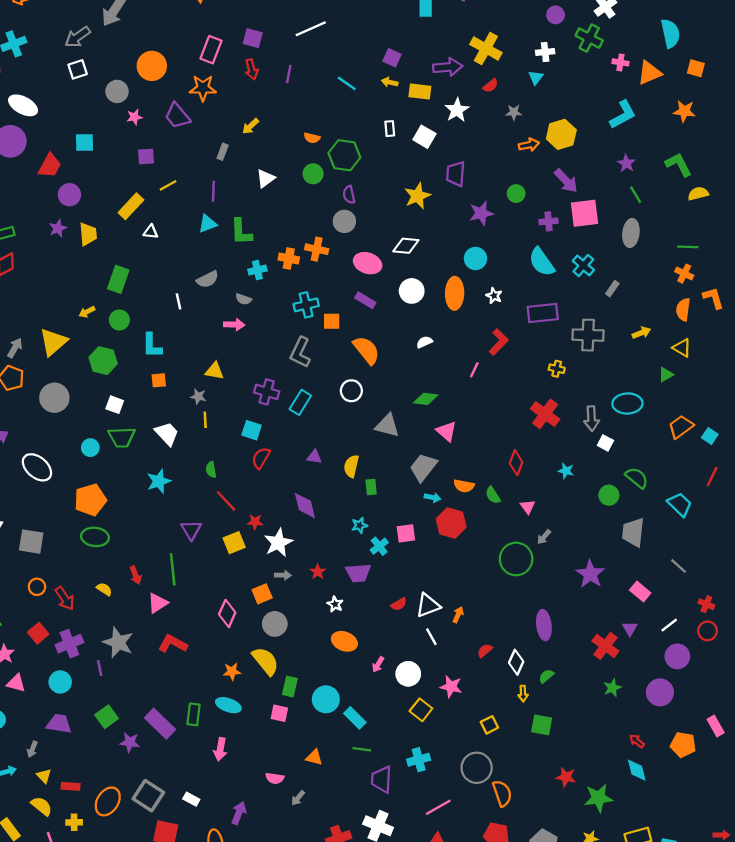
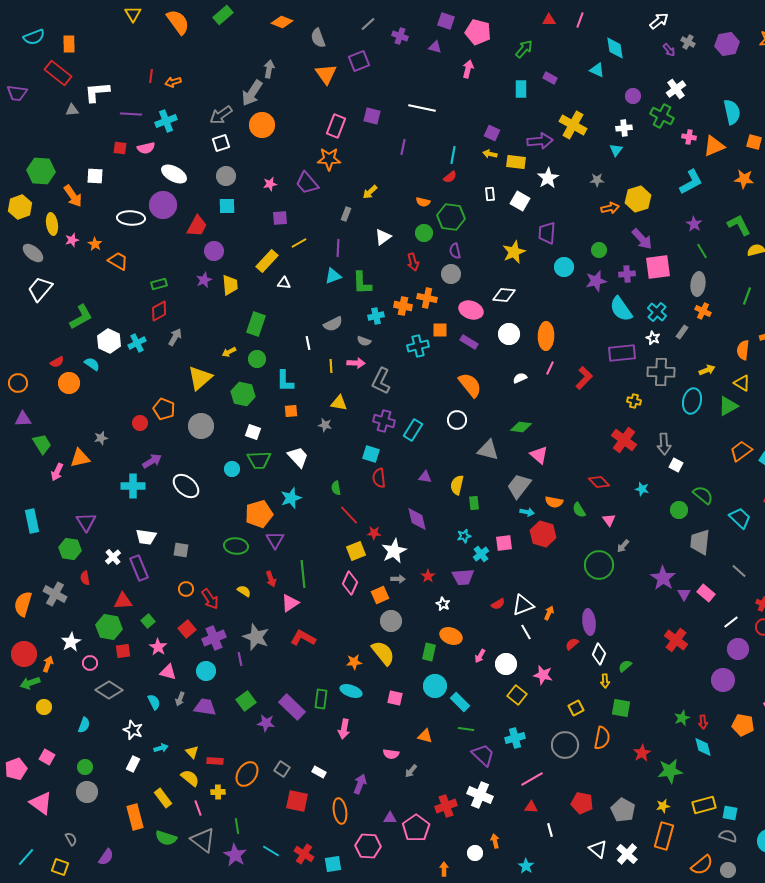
white line: (311, 29) -> (422, 108), turned 36
orange circle: (152, 66) -> (262, 125), moved
red arrow: (252, 69) -> (413, 262), moved
cyan line: (347, 83) -> (453, 155), turned 66
red semicircle: (491, 86) -> (450, 177), moved
gray circle: (117, 91) -> (226, 176), moved
purple star: (481, 213) -> (596, 281), moved
green line: (688, 247) -> (747, 296), turned -72
cyan circle: (475, 258) -> (564, 267), moved
orange cross: (684, 274) -> (703, 311), moved
white star: (494, 296) -> (653, 338), moved
orange square: (332, 321) -> (440, 330), moved
gray arrow: (15, 348) -> (175, 337), moved
gray L-shape: (300, 352) -> (381, 381), moved
pink line: (474, 370) -> (550, 368), moved
green triangle: (666, 375) -> (728, 406), size x1.5
cyan ellipse: (627, 404) -> (692, 401), moved, turned -75
yellow line: (205, 420) -> (331, 366), moved
red semicircle: (261, 458) -> (379, 478), turned -36
red diamond: (516, 463) -> (599, 482), turned -65
orange pentagon: (90, 500) -> (259, 514), moved
purple triangle: (191, 530) -> (275, 540), moved
gray square: (31, 542) -> (181, 550), size x0.7
pink diamond: (227, 613) -> (350, 583), moved
purple ellipse: (544, 625) -> (589, 622), moved
purple triangle: (630, 629) -> (684, 594), moved
green rectangle: (290, 687) -> (429, 652), moved
green star: (612, 688) -> (682, 718), moved
red arrow: (637, 741) -> (703, 722), turned -136
gray arrow: (32, 749) -> (180, 699), moved
red star: (566, 777) -> (642, 753), turned 30
purple trapezoid: (382, 779) -> (483, 755), turned 130
orange semicircle: (502, 793) -> (602, 738), moved, turned 30
gray square: (148, 796) -> (282, 769), size x0.6

